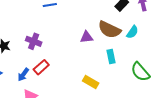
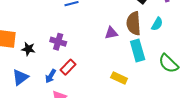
brown semicircle: (109, 30) -> (134, 23), turned 65
cyan rectangle: (111, 57) -> (138, 50), size x1.5

